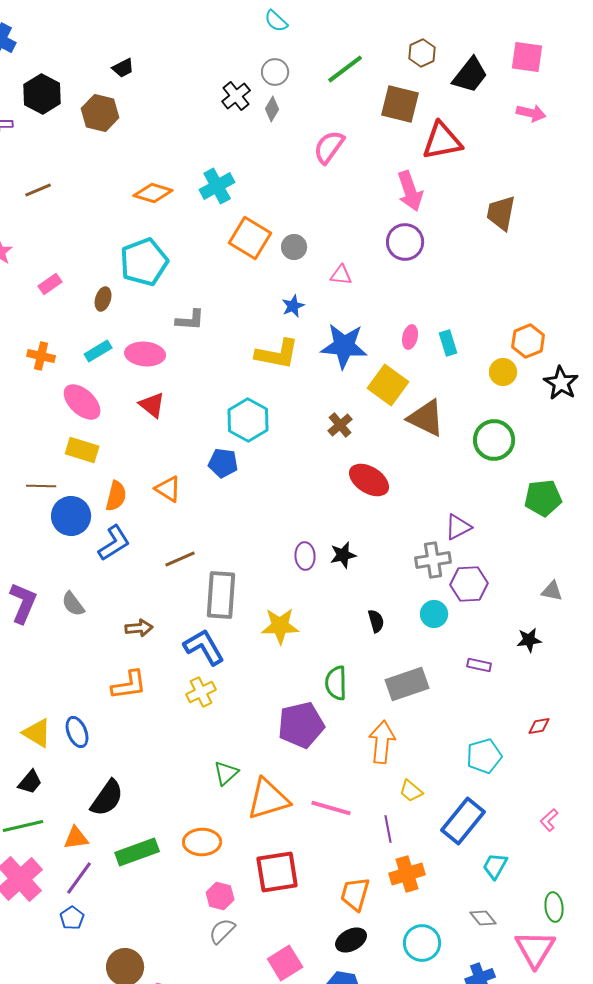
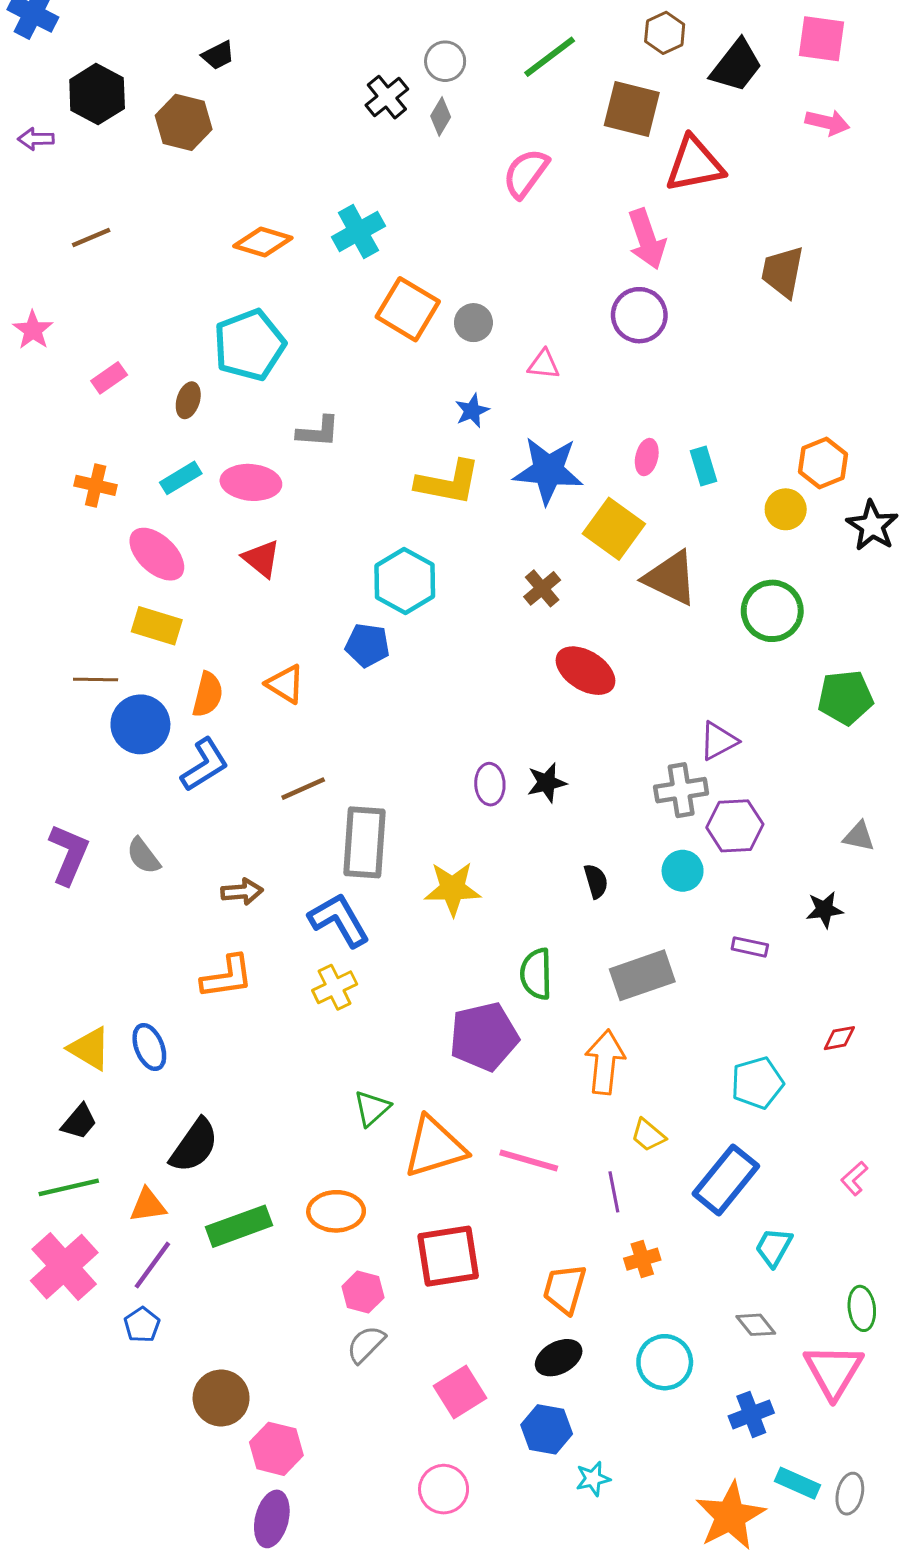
orange cross: (407, 874) -> (642, 1259), size x0.7

